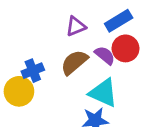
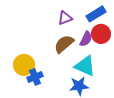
purple semicircle: (105, 55) -> (86, 39), turned 77
blue cross: (33, 71) -> (35, 77), moved

